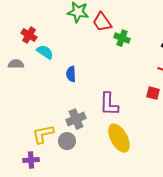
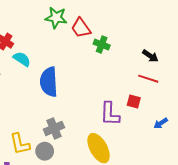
blue semicircle: (71, 74) -> (49, 82), size x1.8
purple L-shape: (109, 104) -> (110, 114), moved
yellow L-shape: (43, 134) -> (20, 144), turned -90

